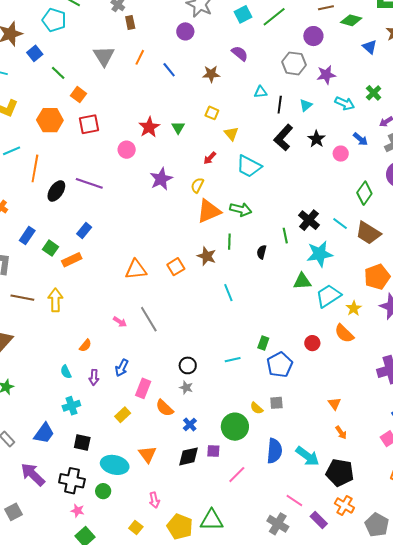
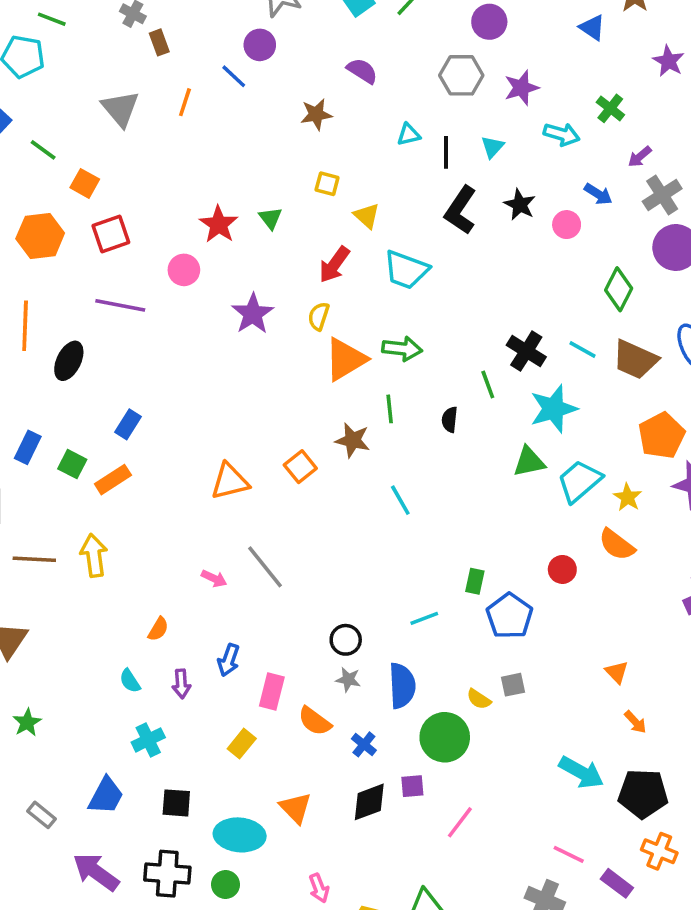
blue line: (169, 70) -> (234, 76), moved
red arrow: (210, 158) -> (334, 265), size x1.5
purple line: (89, 183) -> (120, 305), moved
blue semicircle: (274, 451) -> (402, 686), moved

